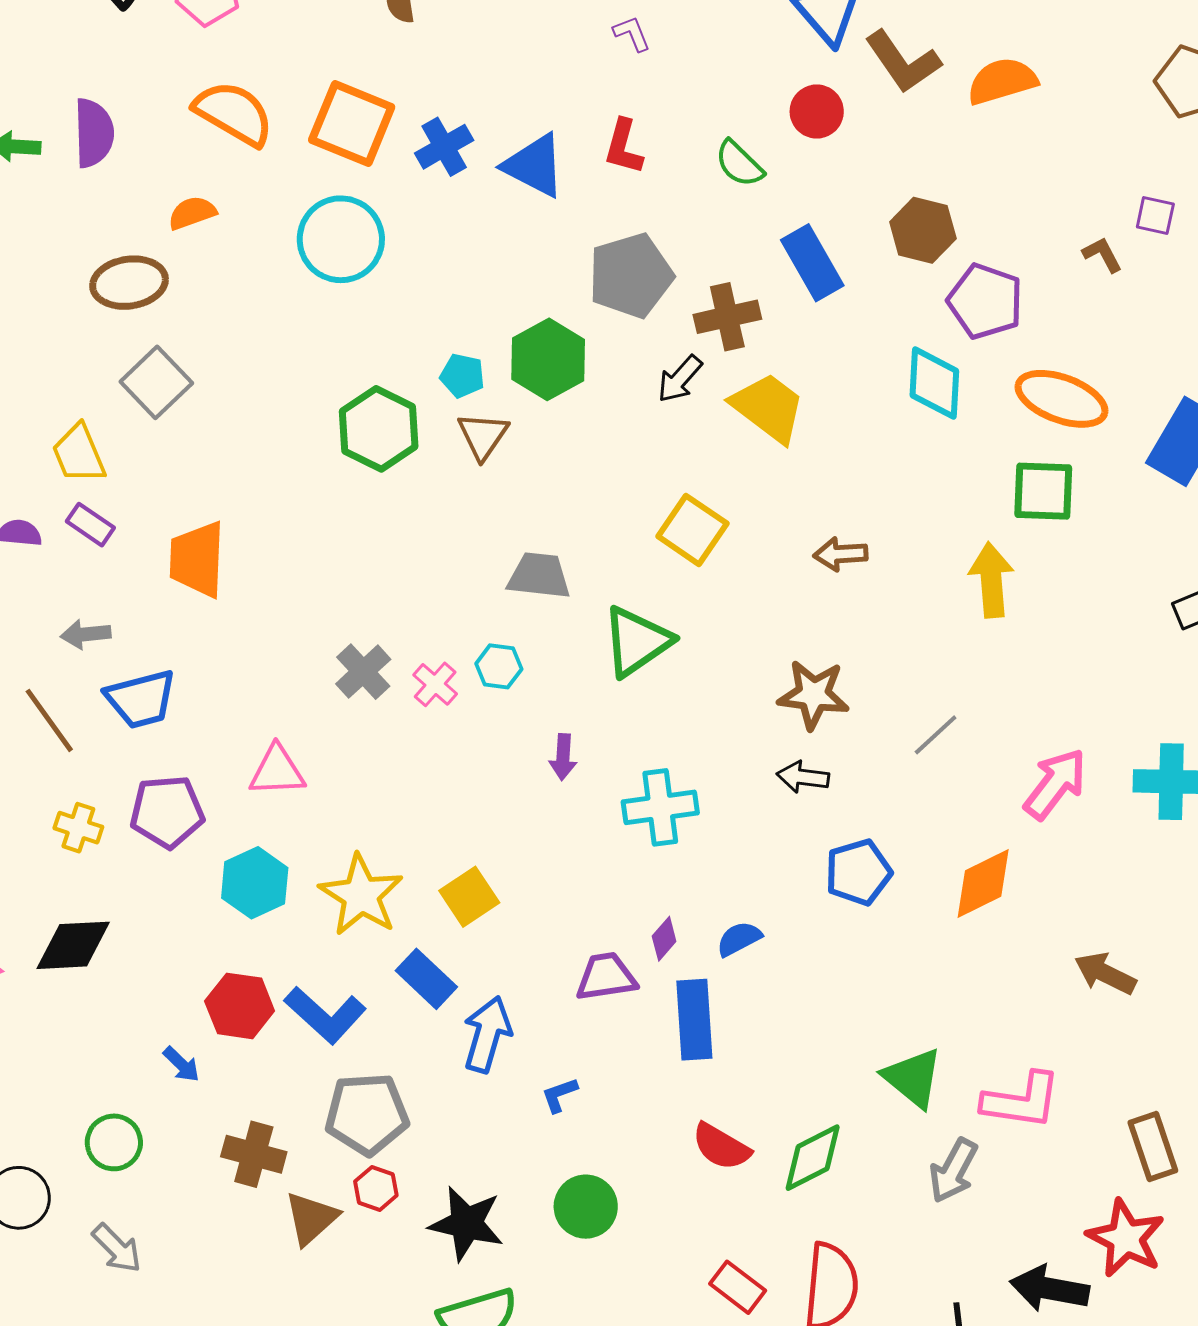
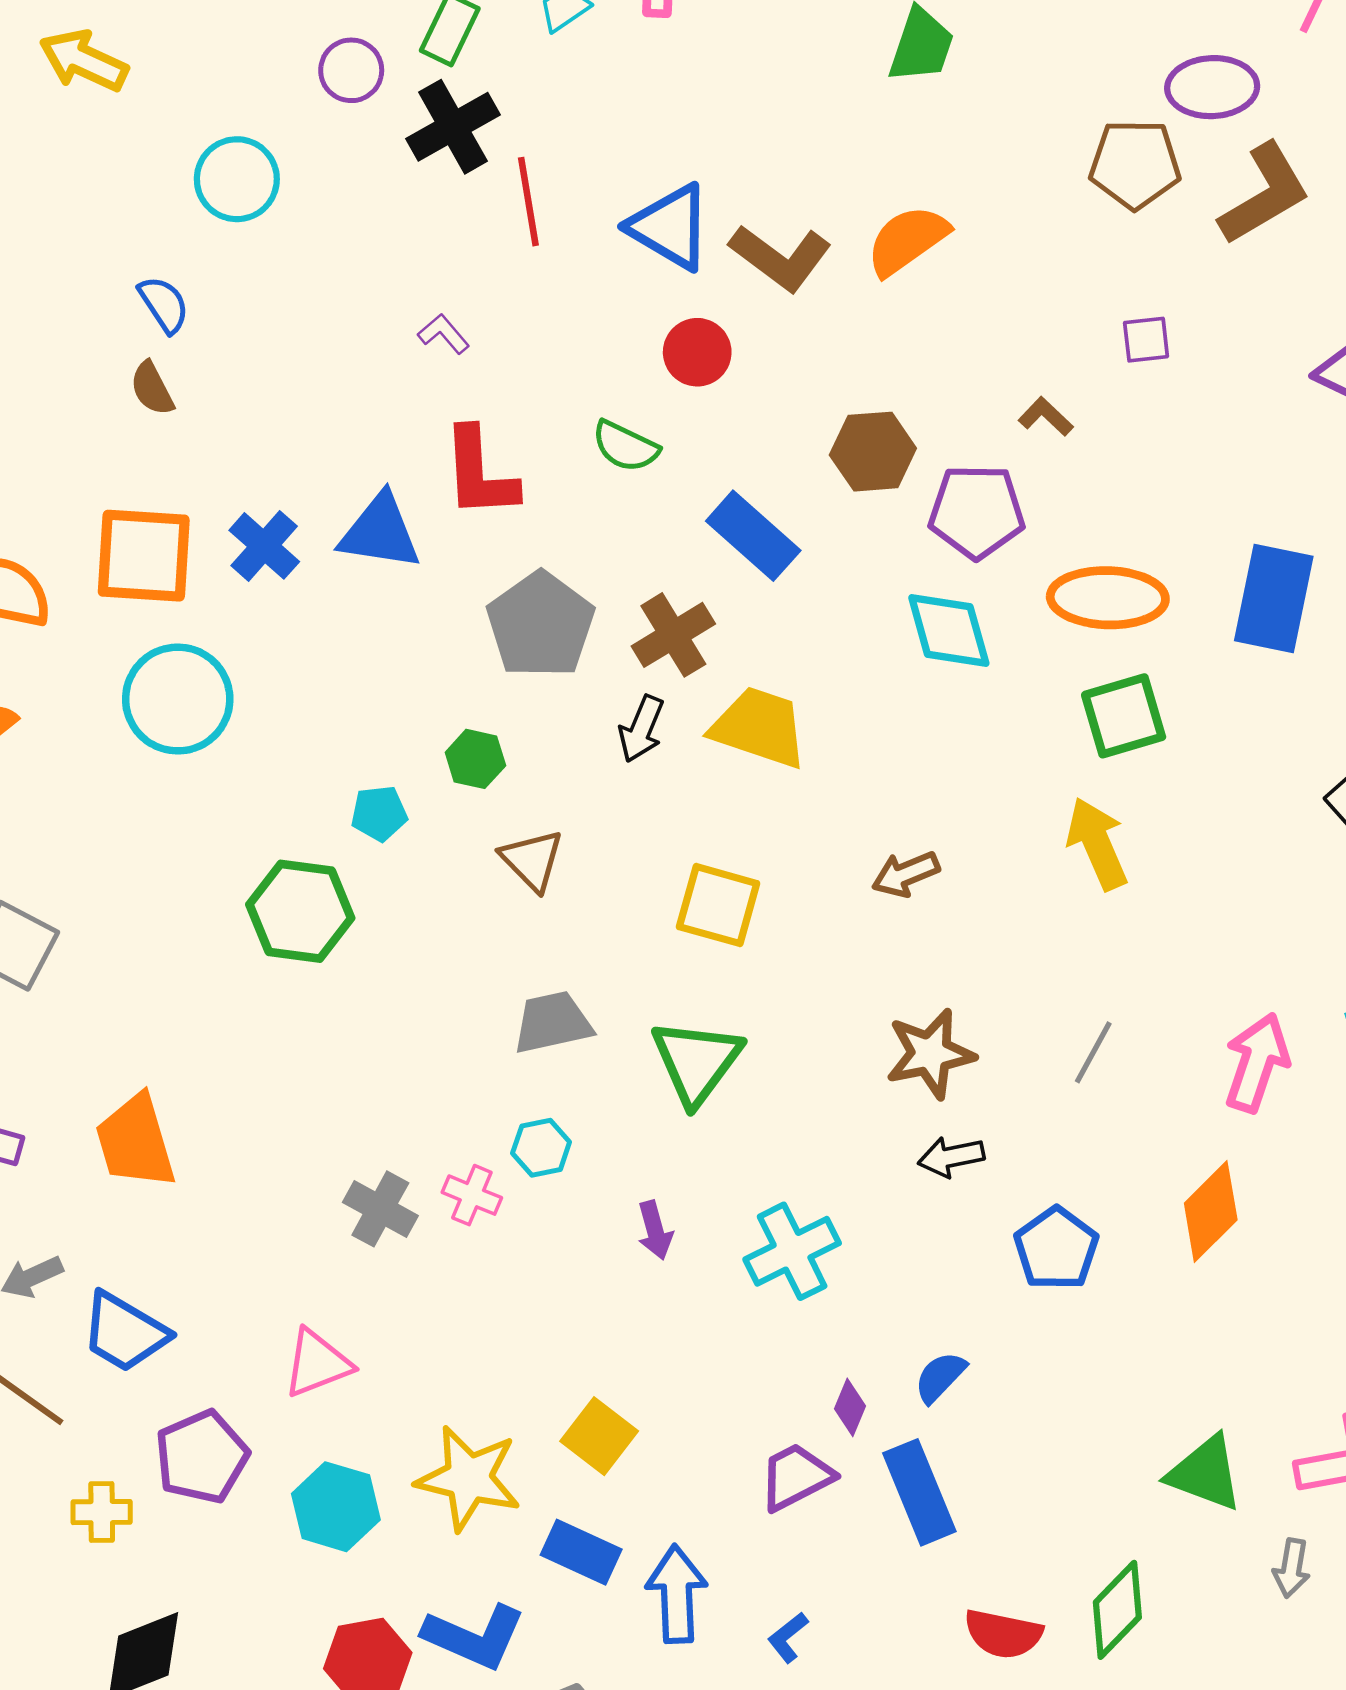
red L-shape: (623, 147) -> (480, 473), size x1.4
brown L-shape: (1102, 255) -> (1046, 417), moved
green hexagon: (548, 359) -> (475, 759), size x0.6
brown triangle: (483, 436) -> (532, 860), moved
blue trapezoid: (141, 699) -> (125, 1332), turned 64
gray arrow: (953, 1170) -> (1292, 1568), size x0.7

